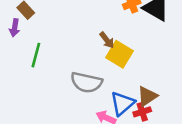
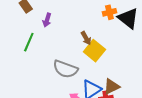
purple arrow: (15, 28) -> (47, 20), moved

